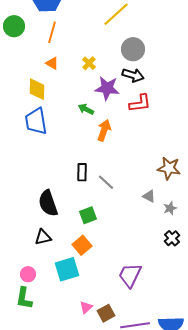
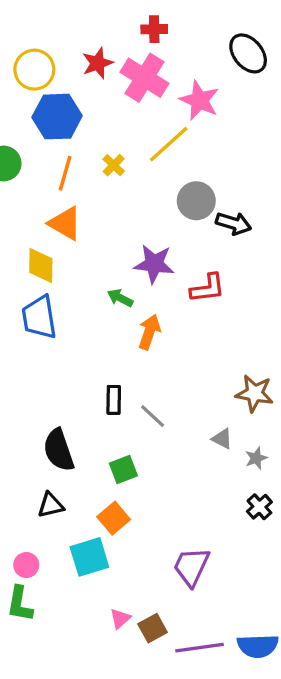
orange triangle: (52, 63) -> (65, 223), size x1.6
yellow cross: (89, 63) -> (114, 165), moved
black arrow: (133, 75) -> (233, 223), moved

